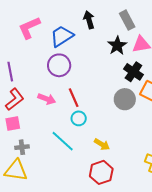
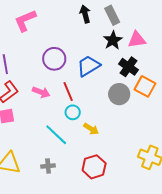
gray rectangle: (127, 20) -> (112, 15), moved
blue trapezoid: (62, 36) -> (88, 66), moved
yellow arrow: (102, 144) -> (91, 129), moved
gray cross: (22, 147) -> (48, 166), moved

